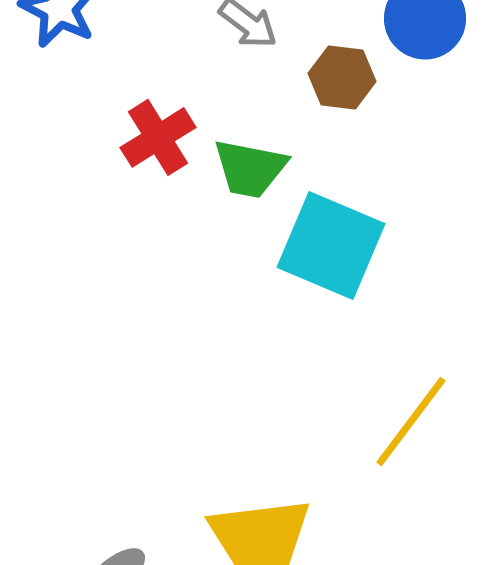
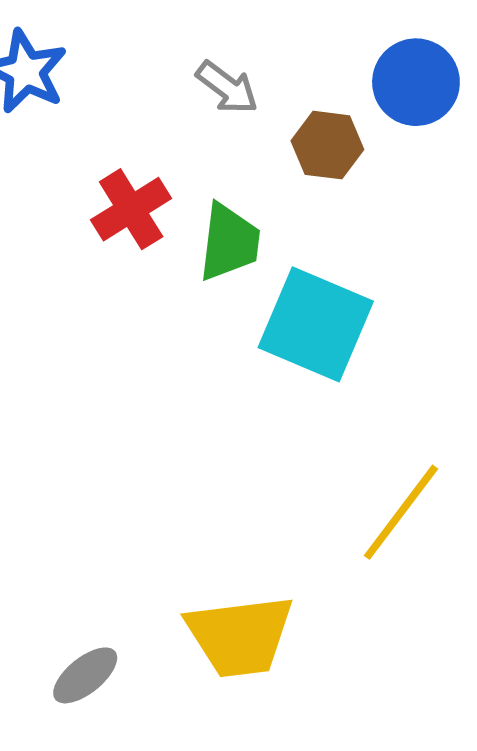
green trapezoid: (250, 168) -> (229, 242), turned -94

